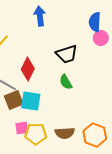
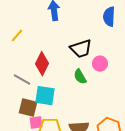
pink circle: (101, 38) -> (100, 64), moved
brown square: (14, 100) -> (28, 108), moved, turned 36

